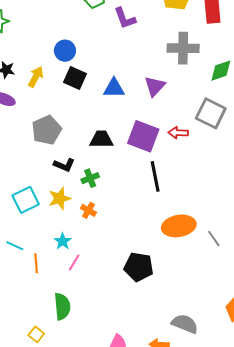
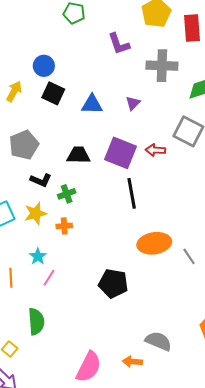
purple L-shape: (125, 18) -> (119, 44), moved
purple triangle: (155, 86) -> (133, 103), size x0.7
orange cross: (88, 210) -> (64, 226), turned -35

